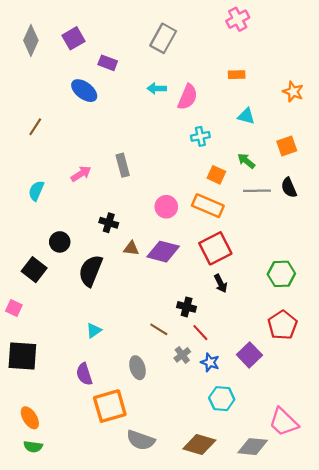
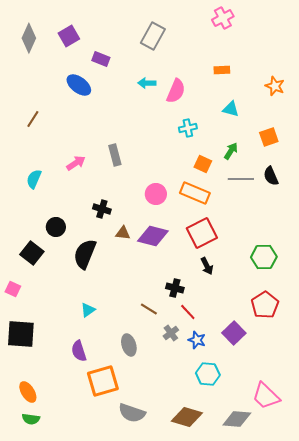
green arrow: (246, 161) -> (231, 151), turned 84

